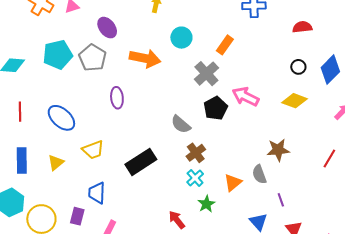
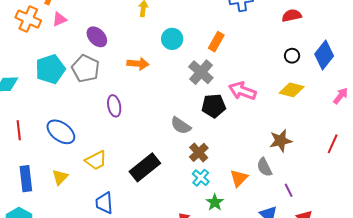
orange arrow: (145, 58) -> (138, 64), size x0.7
black pentagon: (215, 108) -> (214, 106), turned 30

